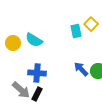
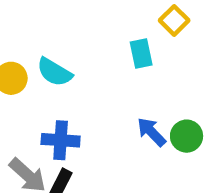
yellow square: (91, 24) -> (174, 20), moved

